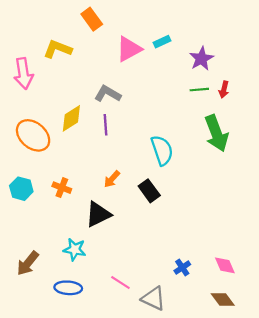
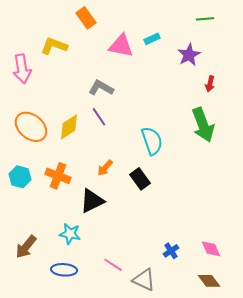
pink triangle: (129, 49) -> (121, 46), turned 40
green line: (199, 90) -> (205, 19), moved
yellow diamond: (71, 118) -> (69, 127), moved
purple line: (106, 125) -> (99, 117), turned -30
orange cross: (62, 188) -> (58, 176), size x1.4

